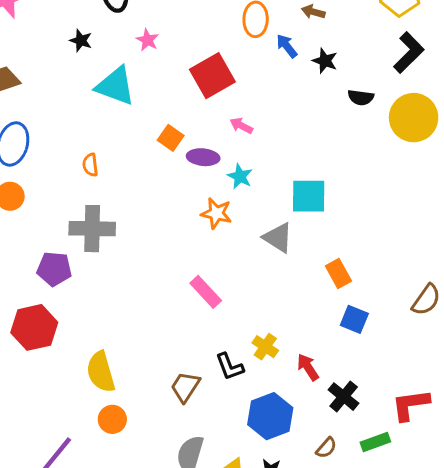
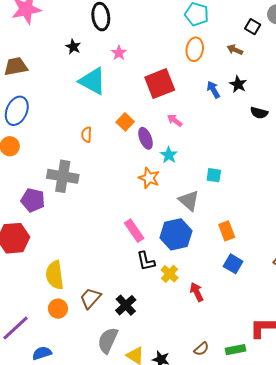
blue arrow: (287, 46) -> (213, 90), moved
purple ellipse: (203, 157) -> (145, 138), turned 55
orange semicircle: (90, 165) -> (87, 135), moved
cyan square: (309, 196) -> (214, 175), size x0.6
black L-shape: (230, 367) -> (146, 261), moved
brown trapezoid: (185, 387) -> (90, 298), moved
black cross: (344, 397) -> (126, 305), moved
blue hexagon: (270, 416) -> (176, 234), moved

